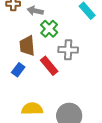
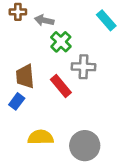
brown trapezoid: (27, 46) -> (25, 76), moved
blue rectangle: (18, 70) -> (17, 101), moved

